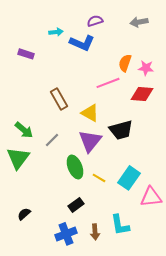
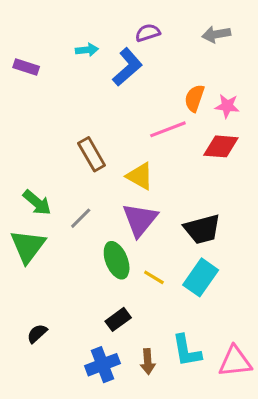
blue L-shape: (82, 43) -> (127, 67), turned -65
purple rectangle: (26, 54) -> (26, 67), moved
black trapezoid: (121, 130) -> (202, 229), moved
pink triangle: (151, 197) -> (235, 362), moved

